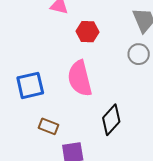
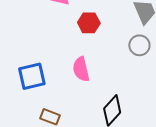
pink semicircle: (80, 78) -> (81, 69), size x0.7

